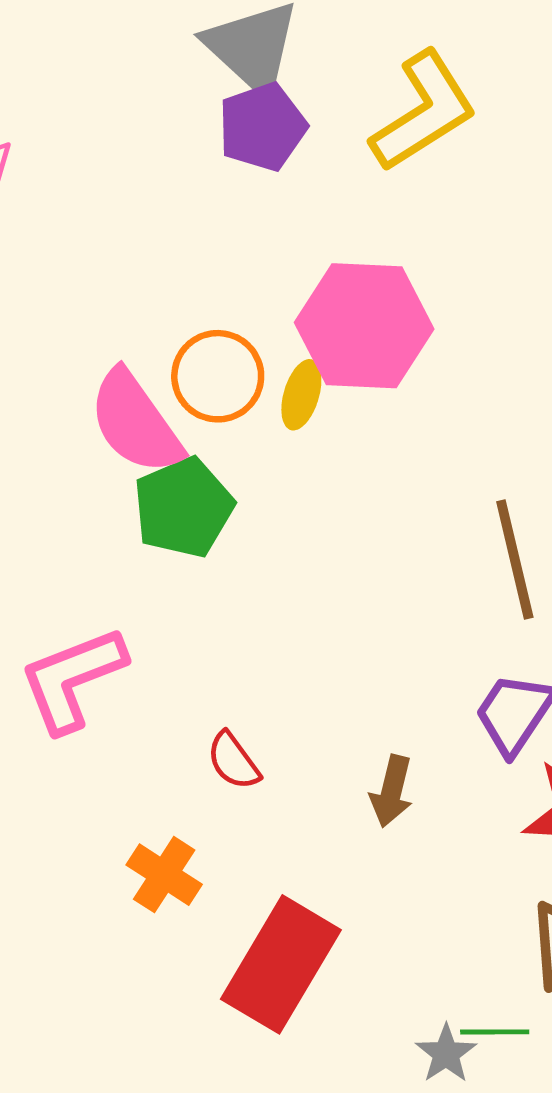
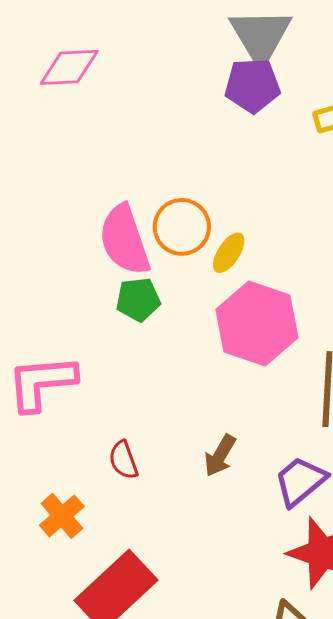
pink hexagon: (364, 326) -> (257, 323), moved
green pentagon: (183, 508) -> (138, 299), size x0.7
brown arrow: (392, 791) -> (220, 456), moved

